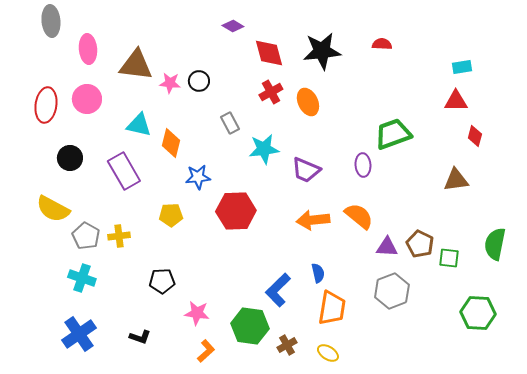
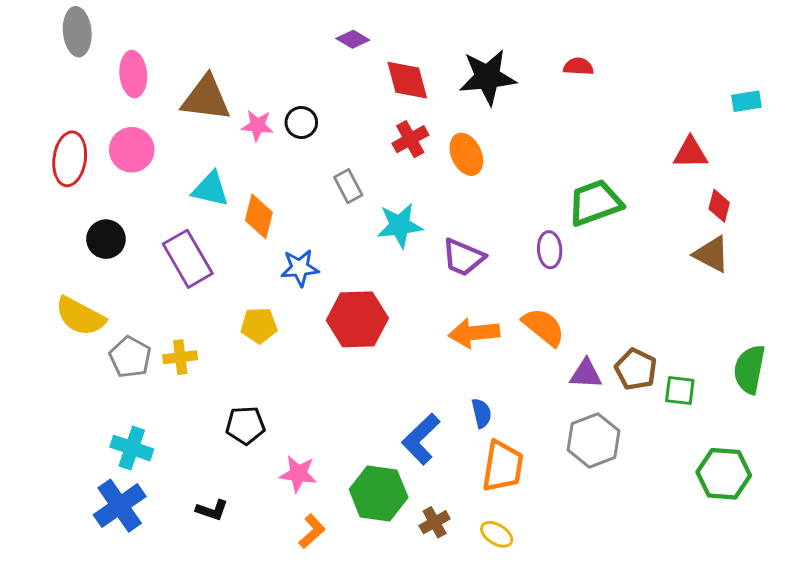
cyan rectangle: (462, 67) -> (746, 101), moved
brown triangle: (456, 180) -> (712, 254), moved, turned 36
cyan cross: (82, 278) -> (132, 448), moved

